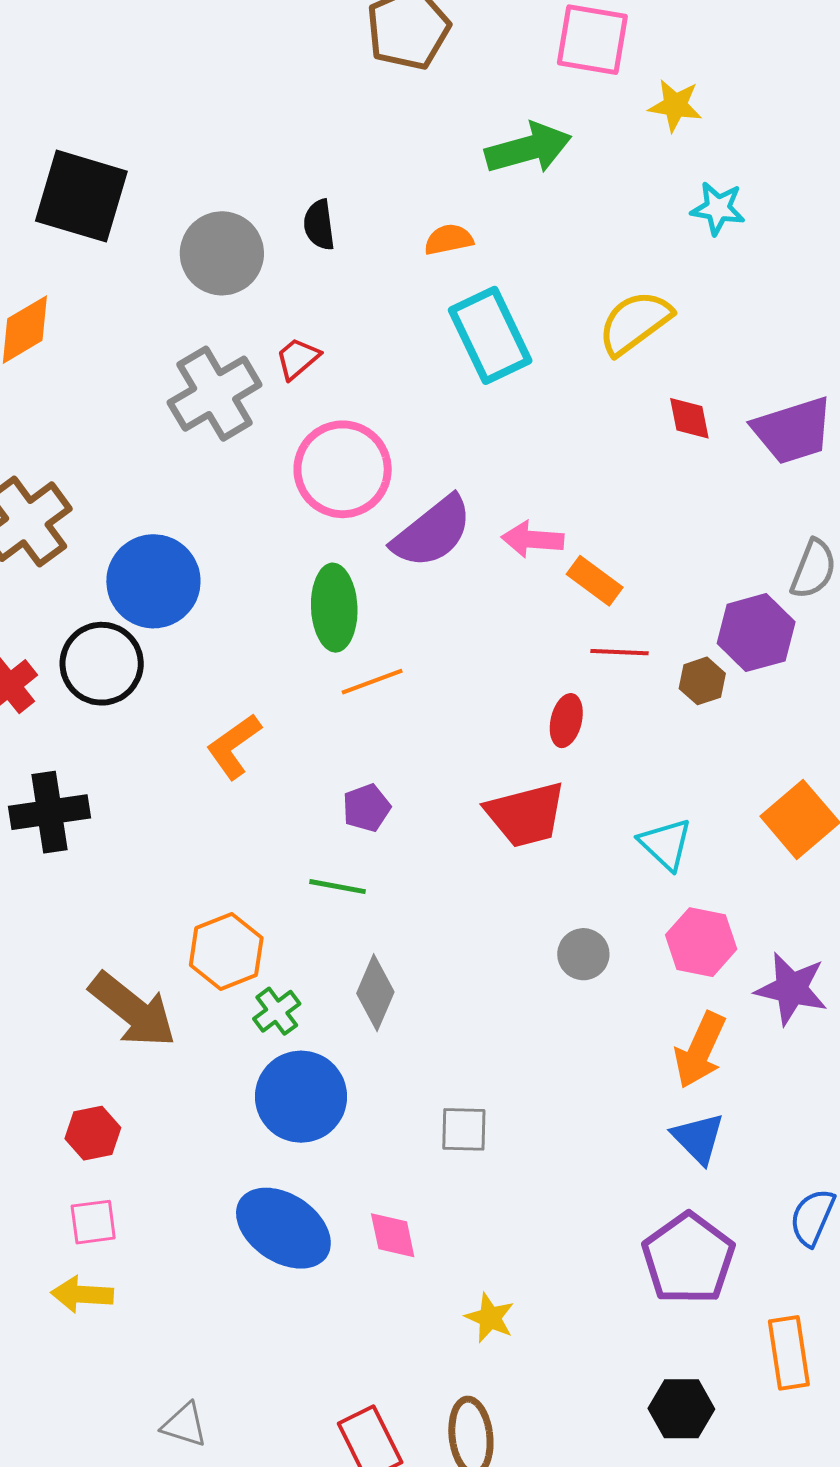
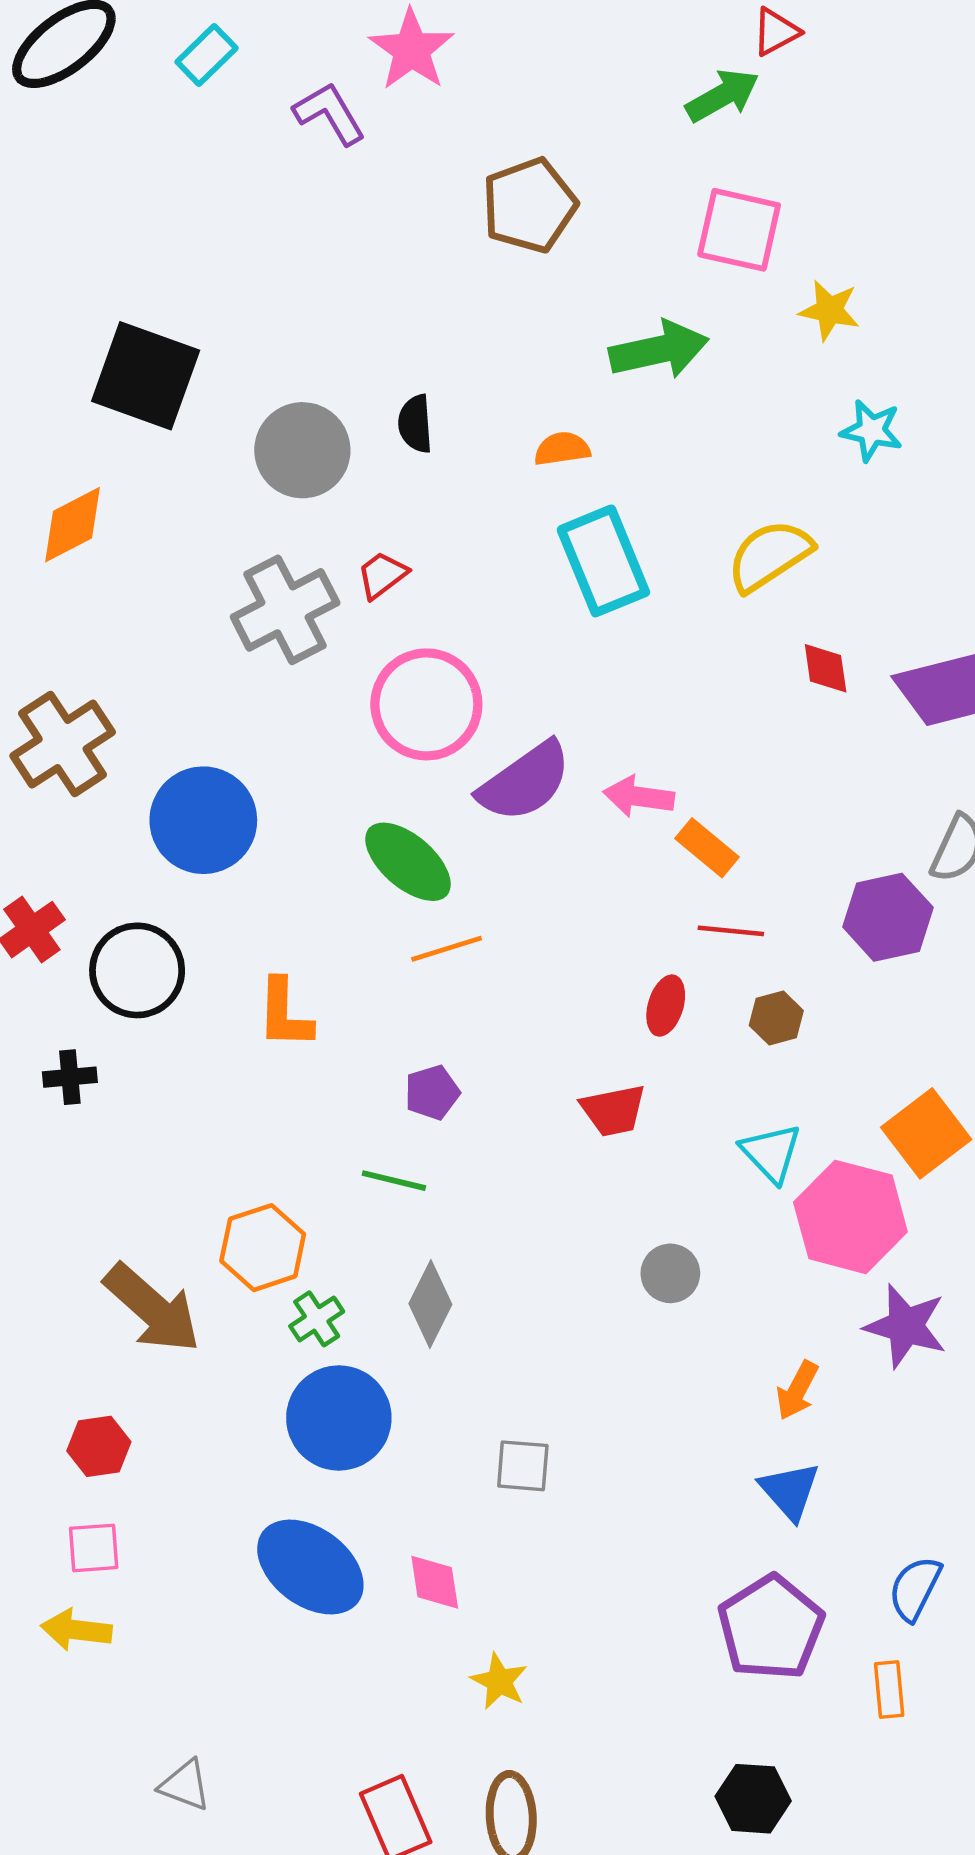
green ellipse: (334, 608) -> (408, 862), turned -50
black circle: (102, 664) -> (137, 970), moved
brown hexagon: (702, 681) -> (776, 1018), moved
orange L-shape: (234, 746) -> (285, 1014), turned -56
black cross: (49, 812) -> (70, 1077), size x0.6
red trapezoid: (526, 815) -> (613, 1110), size x0.7
pink hexagon: (701, 942) -> (850, 1217), moved, size x1.4
orange arrow: (700, 1050) -> (797, 1390), size x0.7
yellow star: (490, 1318) -> (499, 1681), moved
orange rectangle: (789, 1353) -> (889, 1689), moved, size x0.7

